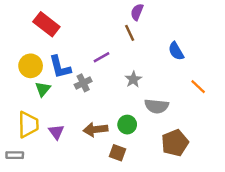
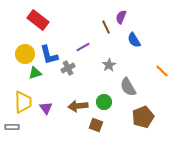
purple semicircle: (137, 12) -> (121, 17), moved
blue semicircle: (176, 51) -> (134, 40), moved
green triangle: (43, 89) -> (35, 73), turned 32
gray semicircle: (157, 106) -> (128, 87), turned 54

